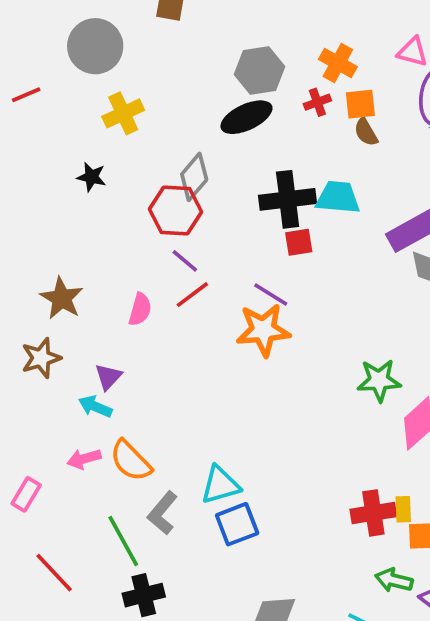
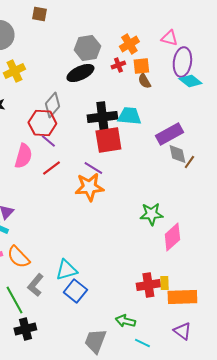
orange cross: (338, 63) -> (129, 44), turned 30
red square: (299, 242) -> (108, 140), size x1.8
purple line: (185, 261) -> (48, 141), moved
pink semicircle: (140, 309) -> (23, 156), moved, size x1.4
blue square: (237, 524) -> (75, 291), turned -30
green arrow: (394, 580) -> (125, 321), moved

